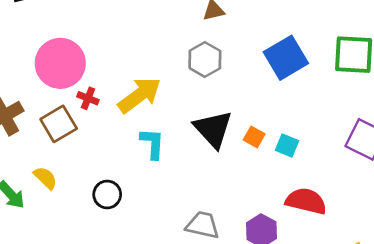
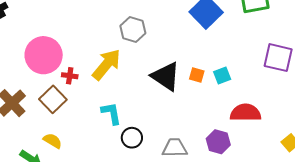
gray hexagon: (205, 59) -> (133, 30), moved
cyan L-shape: (152, 143) -> (111, 113), moved
cyan square: (287, 145) -> (222, 76), turned -30
black circle: (107, 194) -> (132, 138), moved

